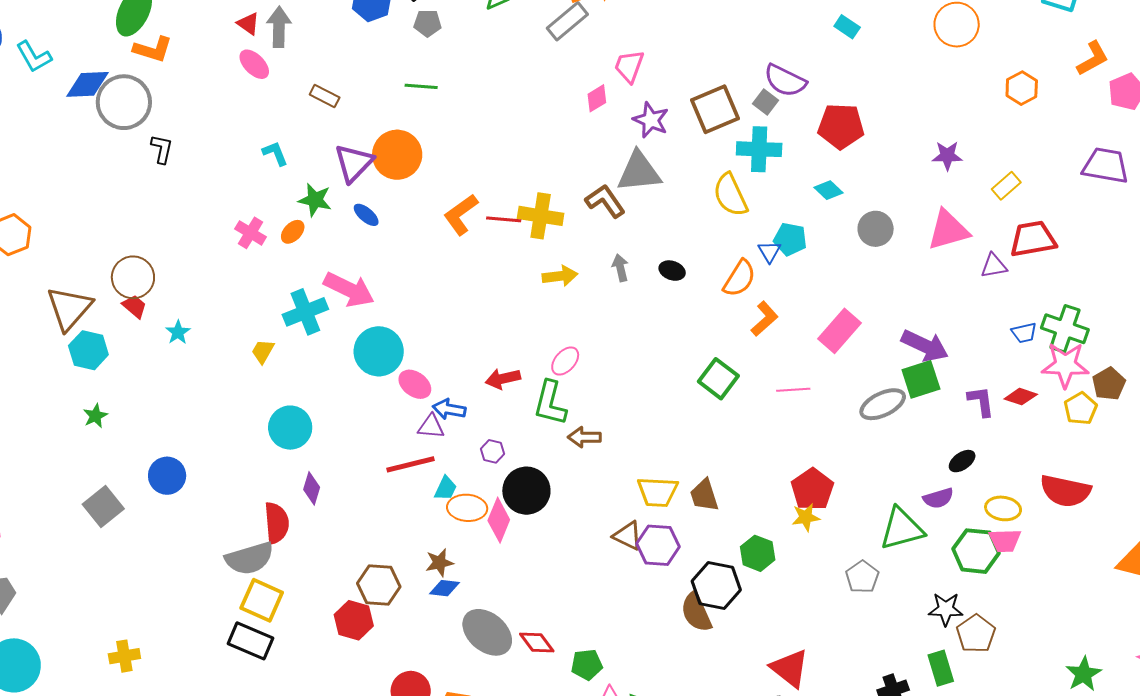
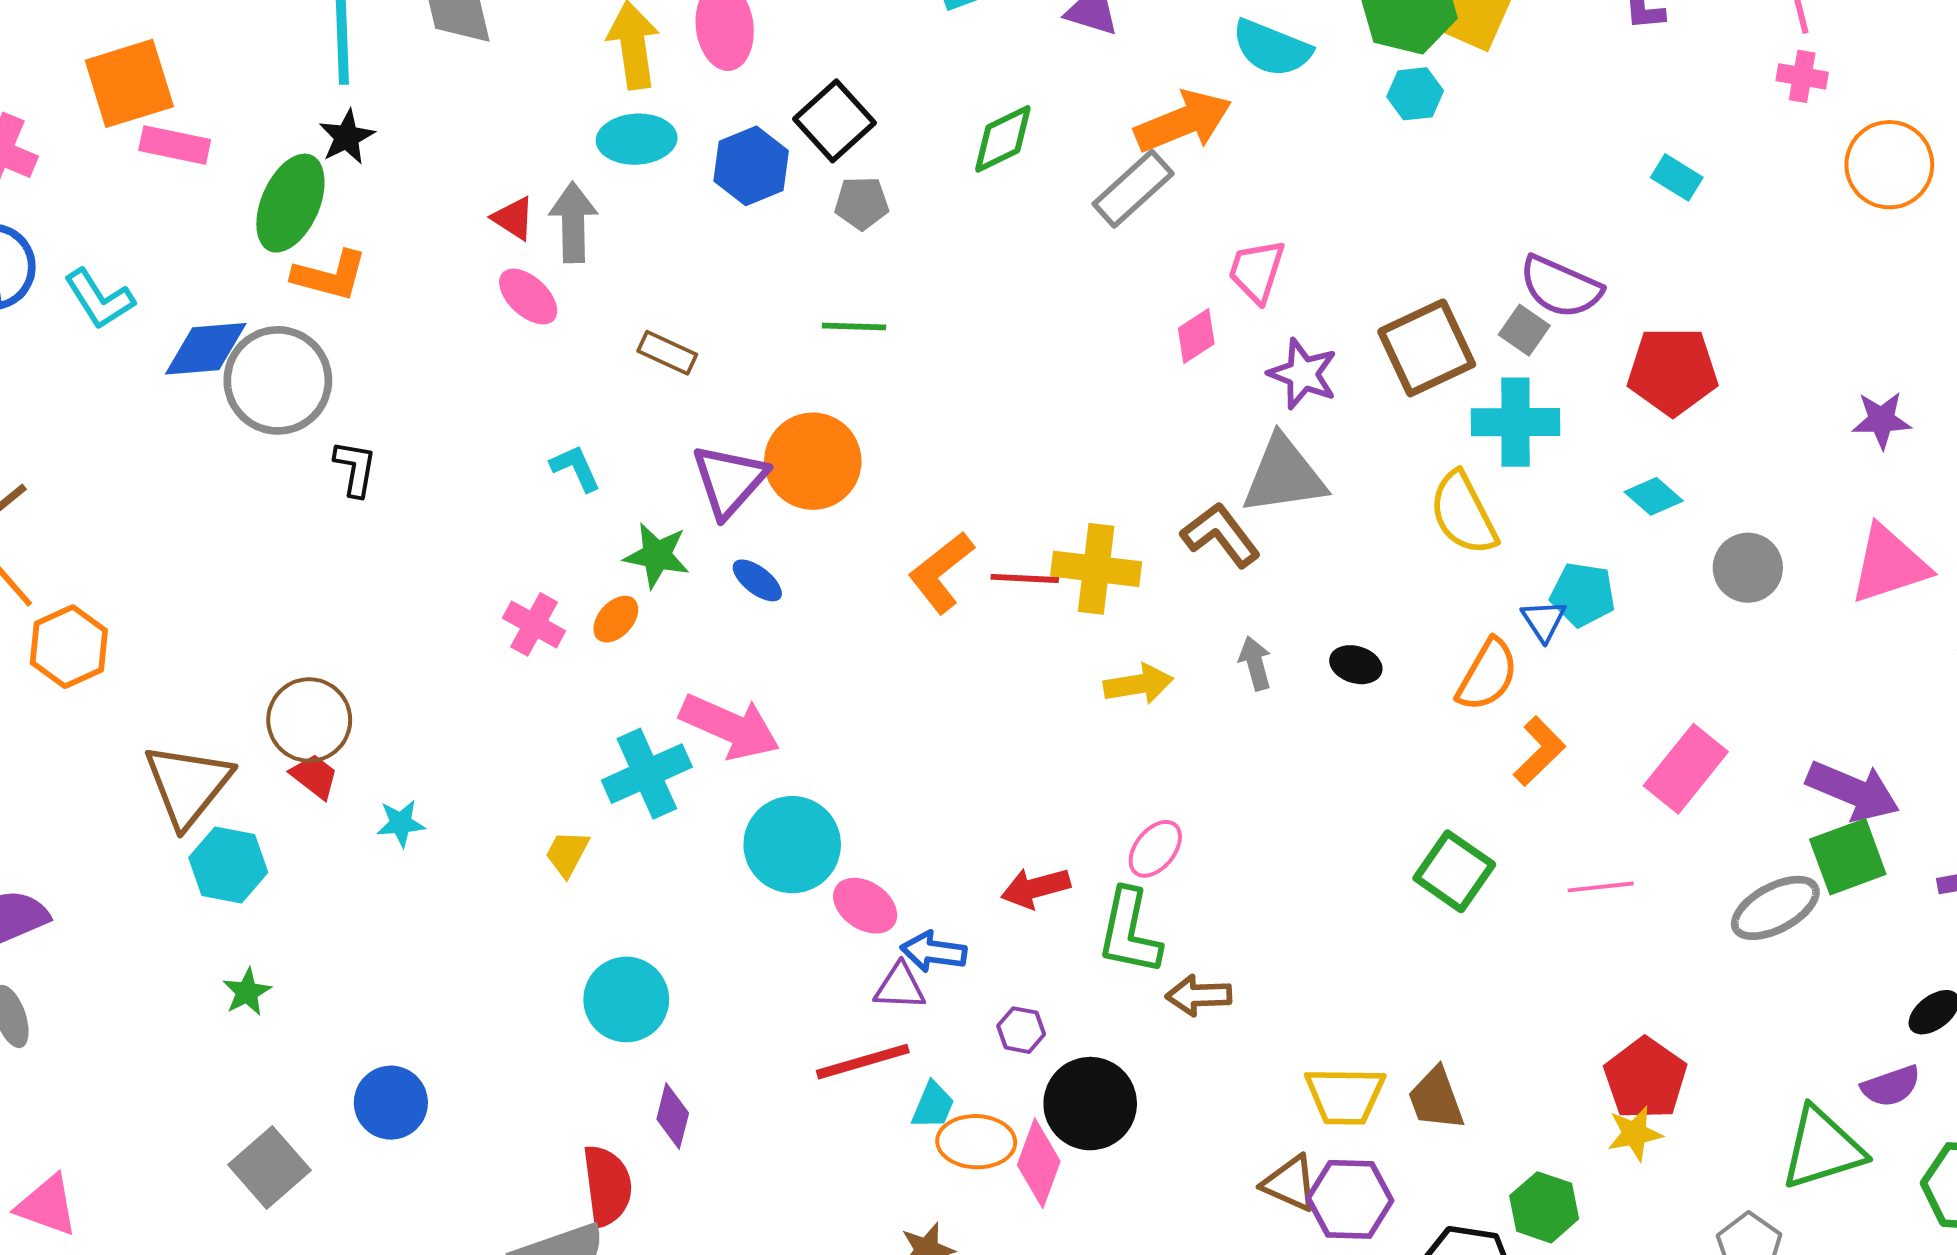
cyan star: (178, 332) -> (401, 823), turned 30

